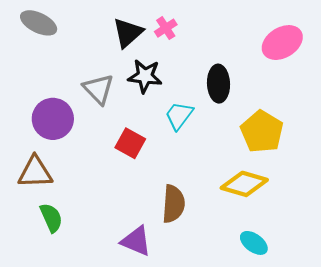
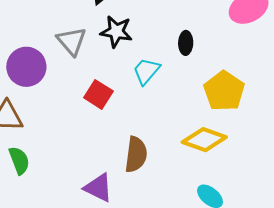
black ellipse: (218, 84) -> (186, 43), size x0.7

